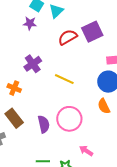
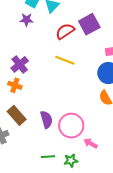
purple cross: (33, 64) -> (20, 64), moved
yellow line: (64, 79) -> (65, 60), moved
pink circle: (69, 119) -> (71, 126), moved

